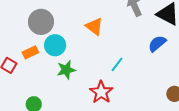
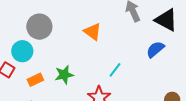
cyan circle: (55, 45) -> (22, 51), moved
orange rectangle: (30, 52) -> (35, 80), moved

